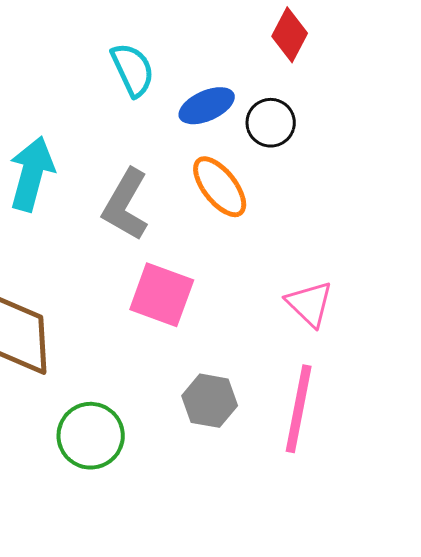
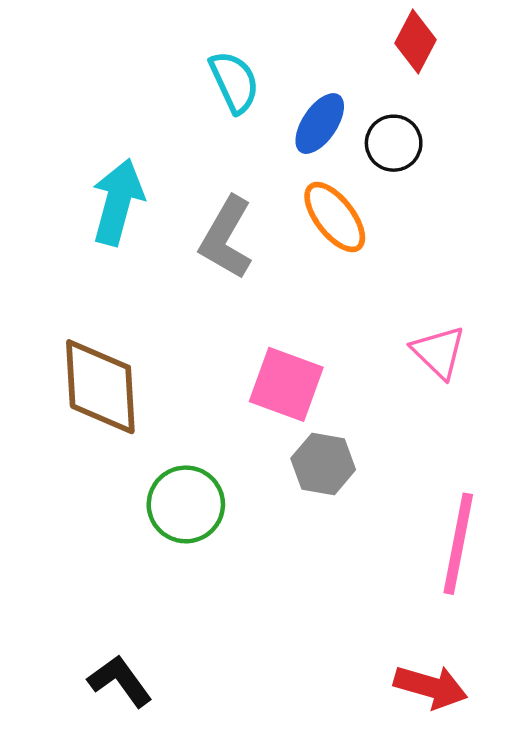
blue ellipse: (207, 106) -> (320, 124), turned -32
pink square: (162, 295) -> (286, 384), moved
pink line: (299, 409) -> (458, 544), moved

